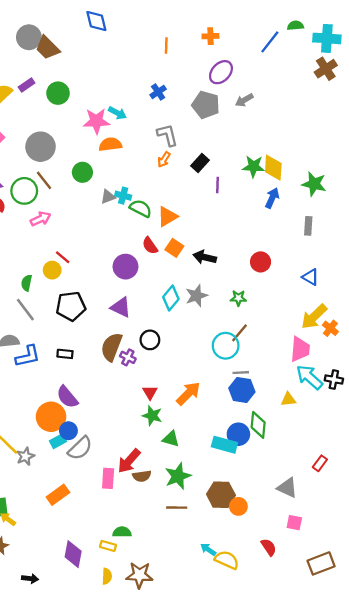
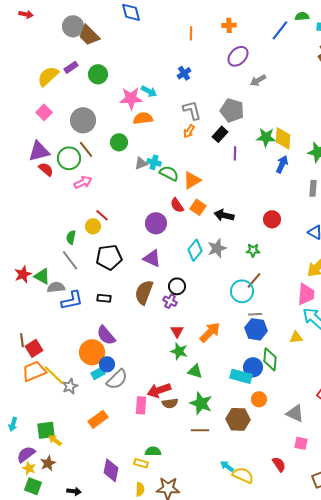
gray pentagon: (206, 105) -> (232, 110), moved
purple cross: (128, 357) -> (170, 301), moved
red arrow: (129, 461) -> (159, 390), turned 30
green star: (178, 476) -> (201, 403), turned -30
orange circle: (238, 506) -> (259, 399), moved

